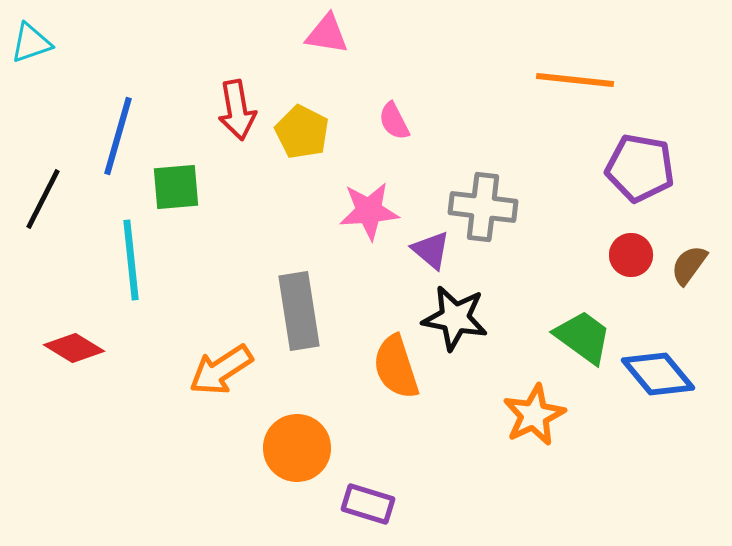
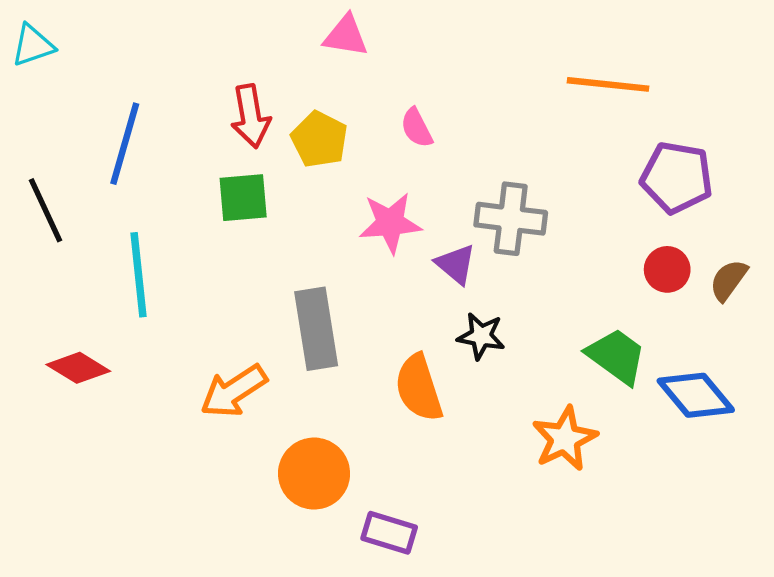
green square: (176, 187) -> (243, 198), moved
black line: (43, 199) -> (45, 210), turned -52
black star: (455, 318) -> (481, 336), size x0.7

